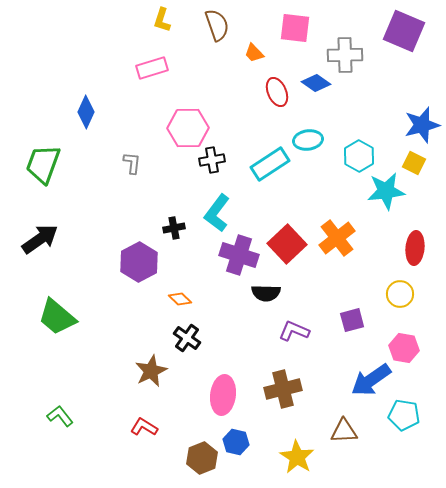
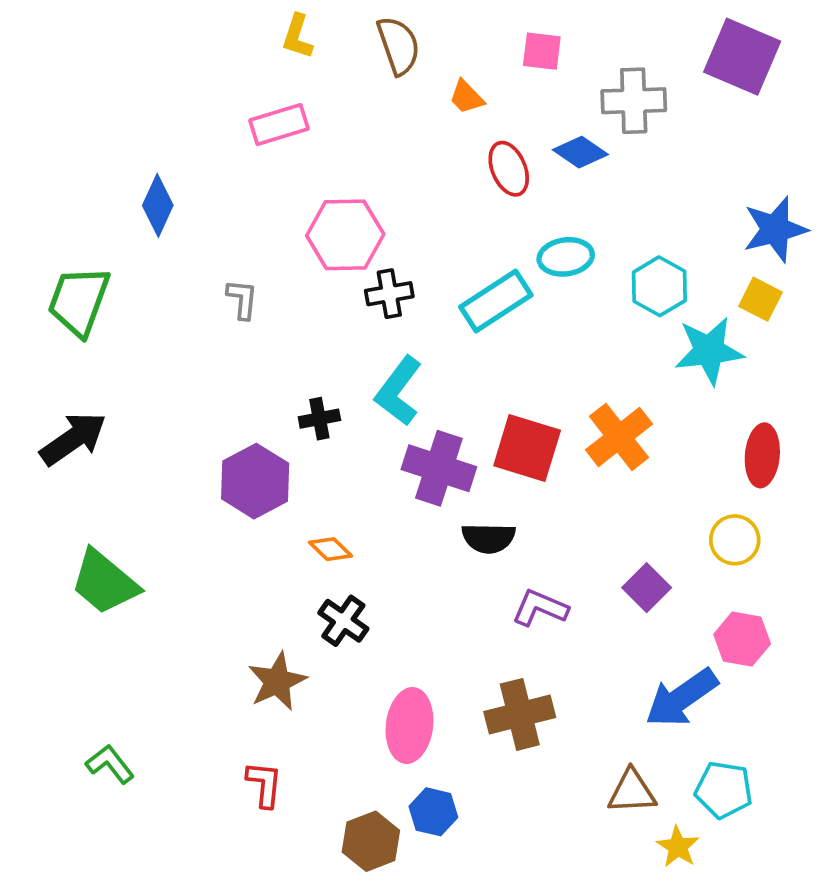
pink square: (295, 28) -> (542, 51), size x0.7
red square: (287, 244) -> (527, 448), turned -30
purple square: (352, 320) -> (647, 588), turned -30
cyan pentagon: (404, 415) -> (724, 790), moved
red L-shape: (144, 427) -> (264, 784), turned 64
yellow star: (297, 457) -> (678, 847), moved, size x0.7

